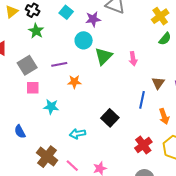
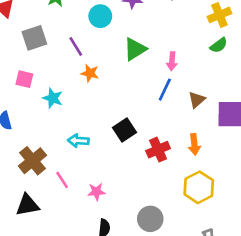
cyan circle: (84, 40) -> (100, 16), moved
purple line: (59, 64) -> (76, 46), turned 56
pink square: (33, 88) -> (24, 79), moved
blue line: (142, 100) -> (165, 90), moved
red cross: (143, 145) -> (158, 150), moved

